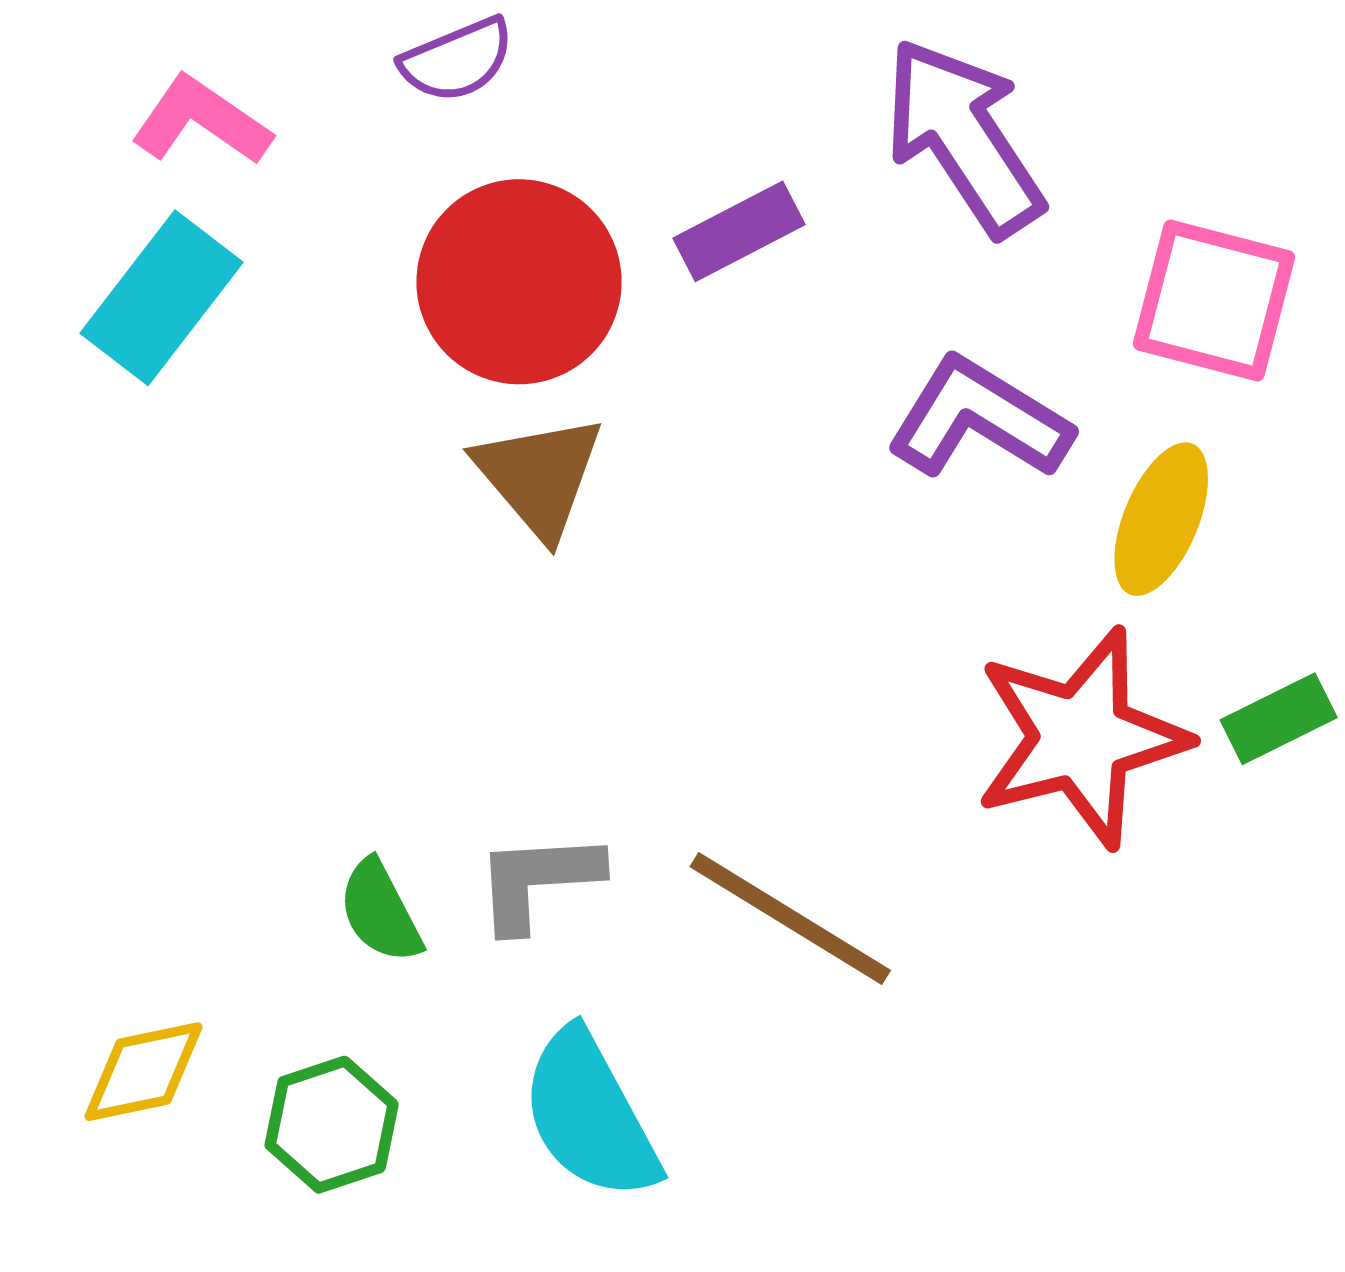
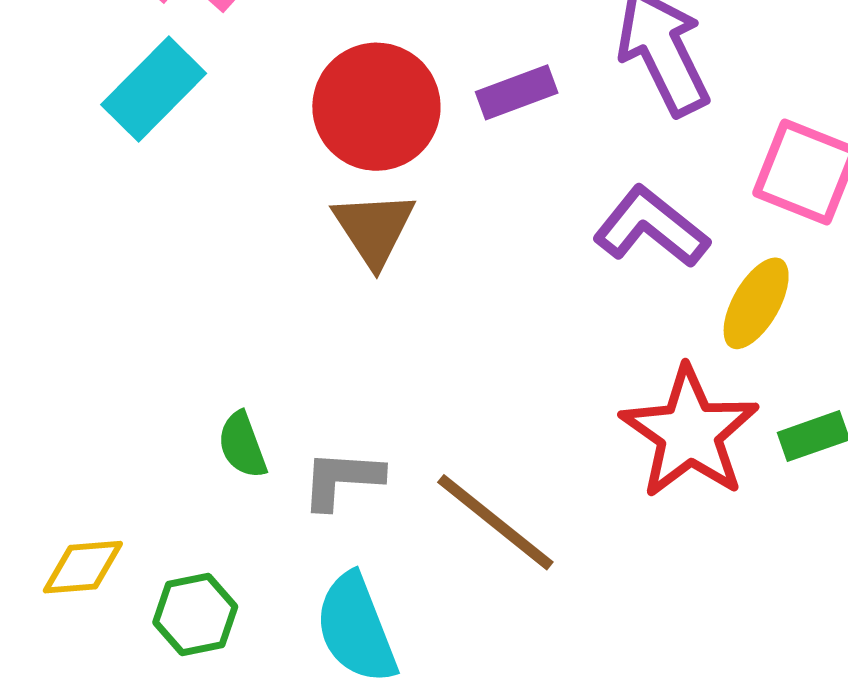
red star: (1081, 738) -> (690, 433), turned -30
green semicircle: (380, 911) -> (242, 445), moved

